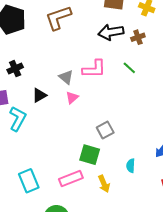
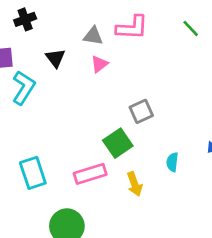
green line: (129, 68) -> (191, 28), moved
gray triangle: (66, 77) -> (93, 36), turned -35
black triangle: (39, 95) -> (55, 58), turned -42
green square: (90, 155) -> (118, 143), turned 35

